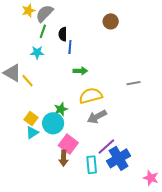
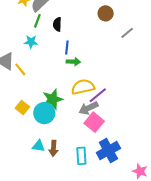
blue line: (70, 47) -> (67, 48), moved
gray line: (133, 83) -> (127, 33), moved, turned -32
green star: (61, 109) -> (53, 99), size x1.5
cyan triangle: (32, 133) -> (39, 146), moved, turned 40
pink square: (68, 144) -> (94, 122), moved
purple line: (106, 147) -> (98, 95), moved

